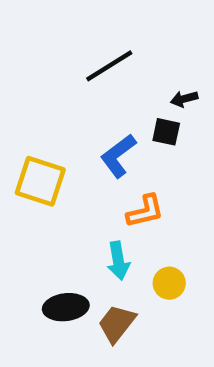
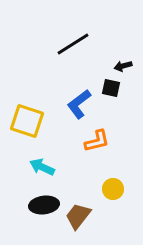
cyan arrow: (118, 261) -> (42, 167), moved, turned 125

